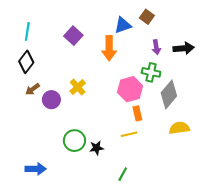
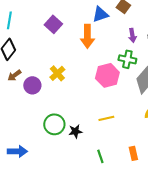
orange rectangle: (137, 113) -> (133, 153), moved
green line: (123, 174) -> (100, 156), turned -48

